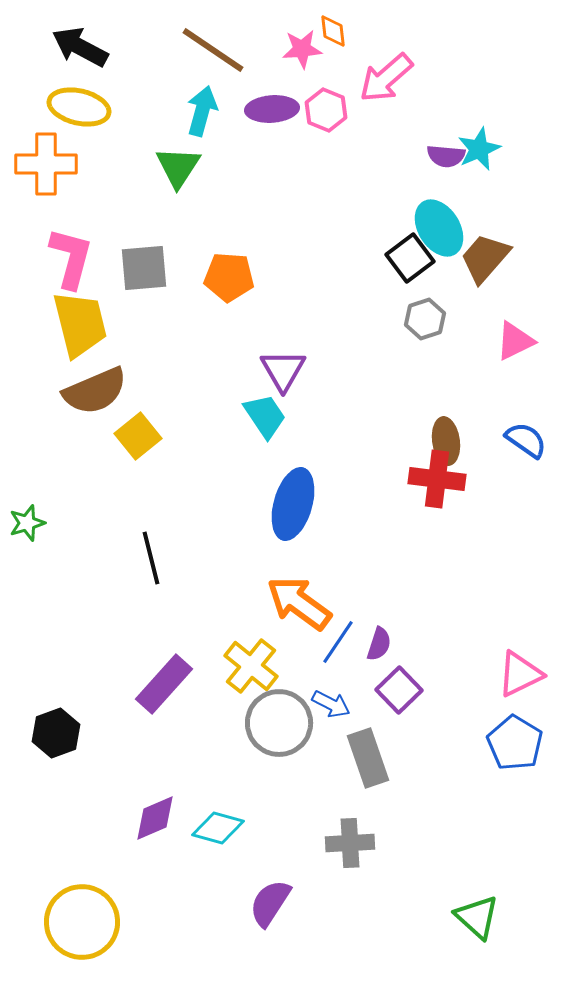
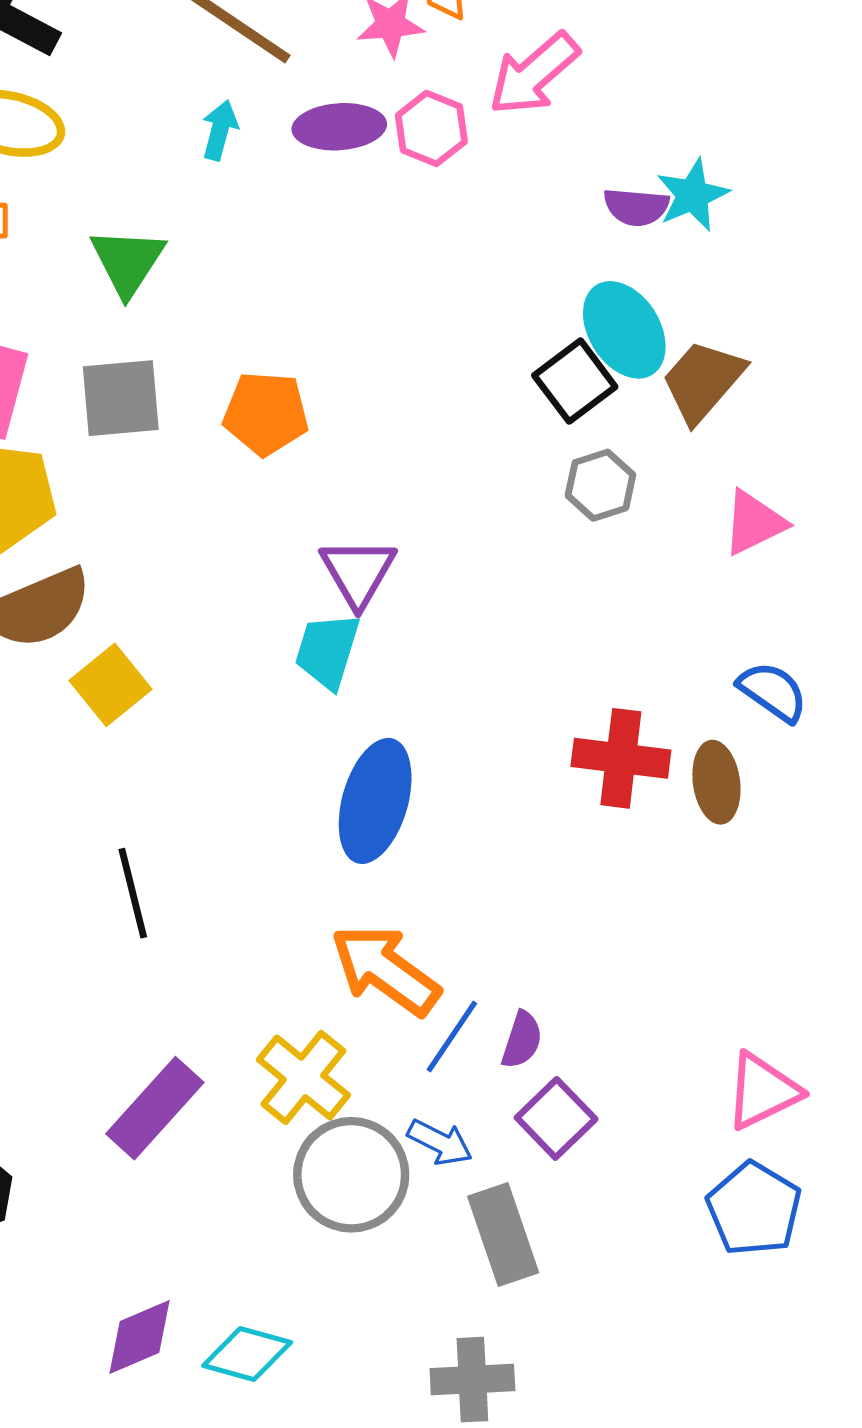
cyan arrow: (202, 111) -> (220, 130), size x0.7
green triangle: (178, 167) -> (128, 262), moved
cyan trapezoid: (265, 416) -> (327, 651), turned -129
brown ellipse: (446, 441) -> (716, 782), moved

